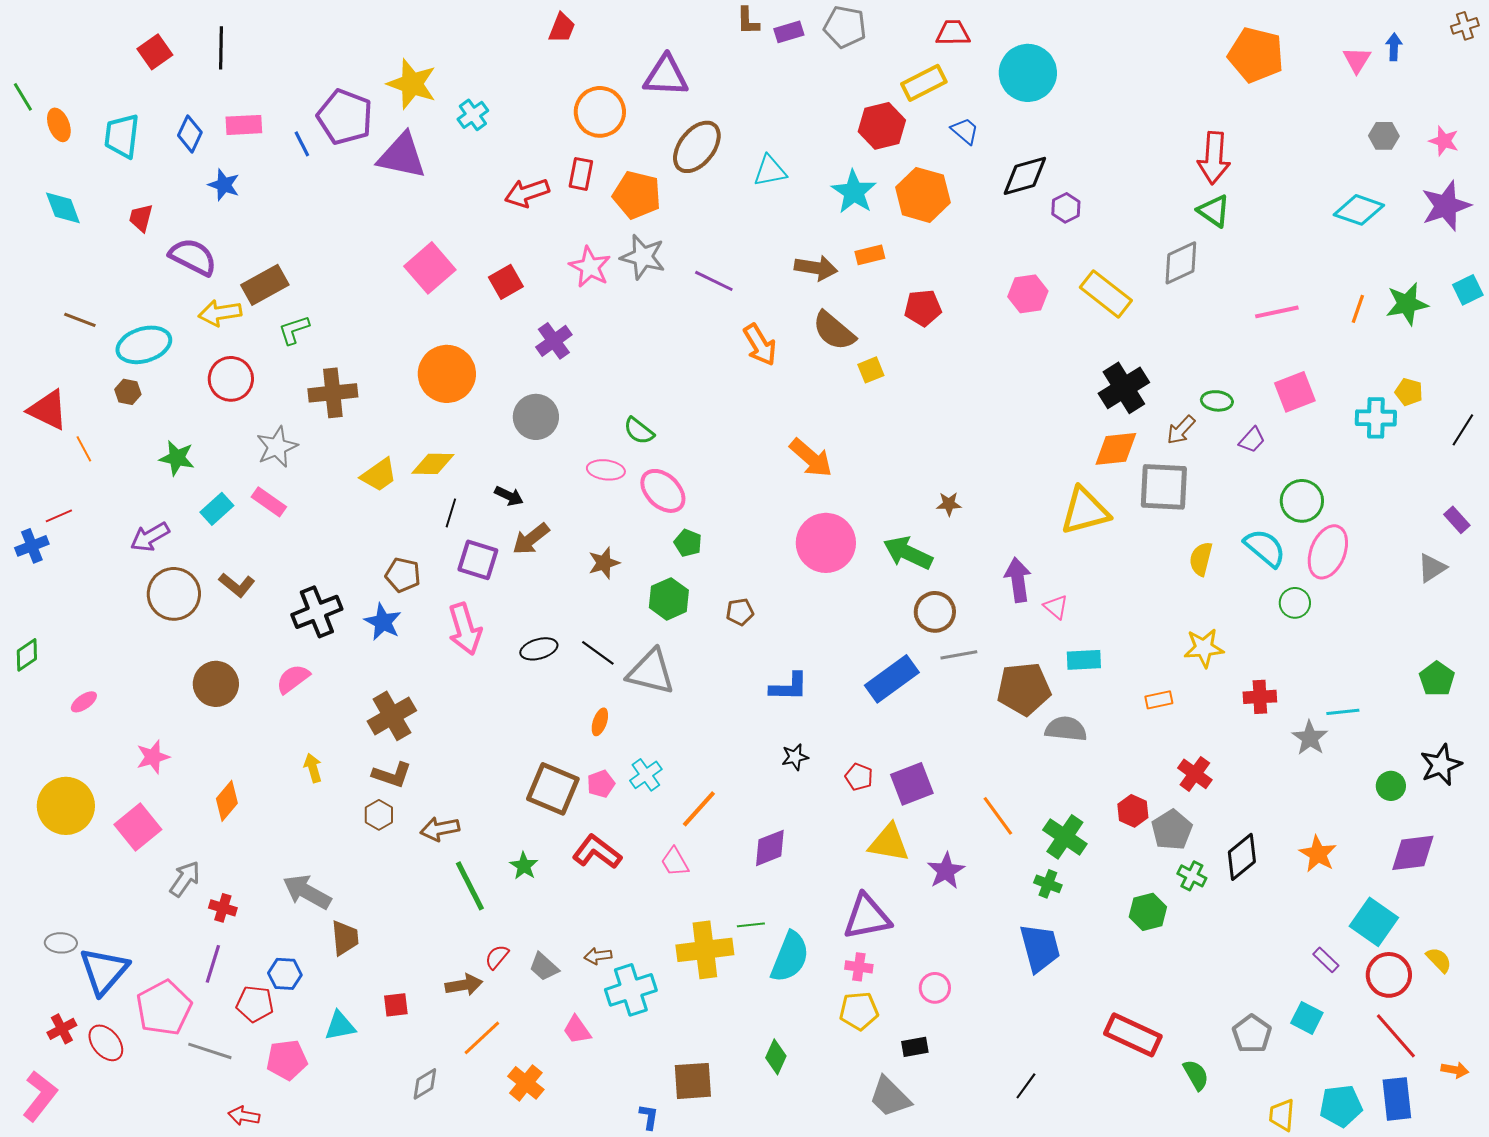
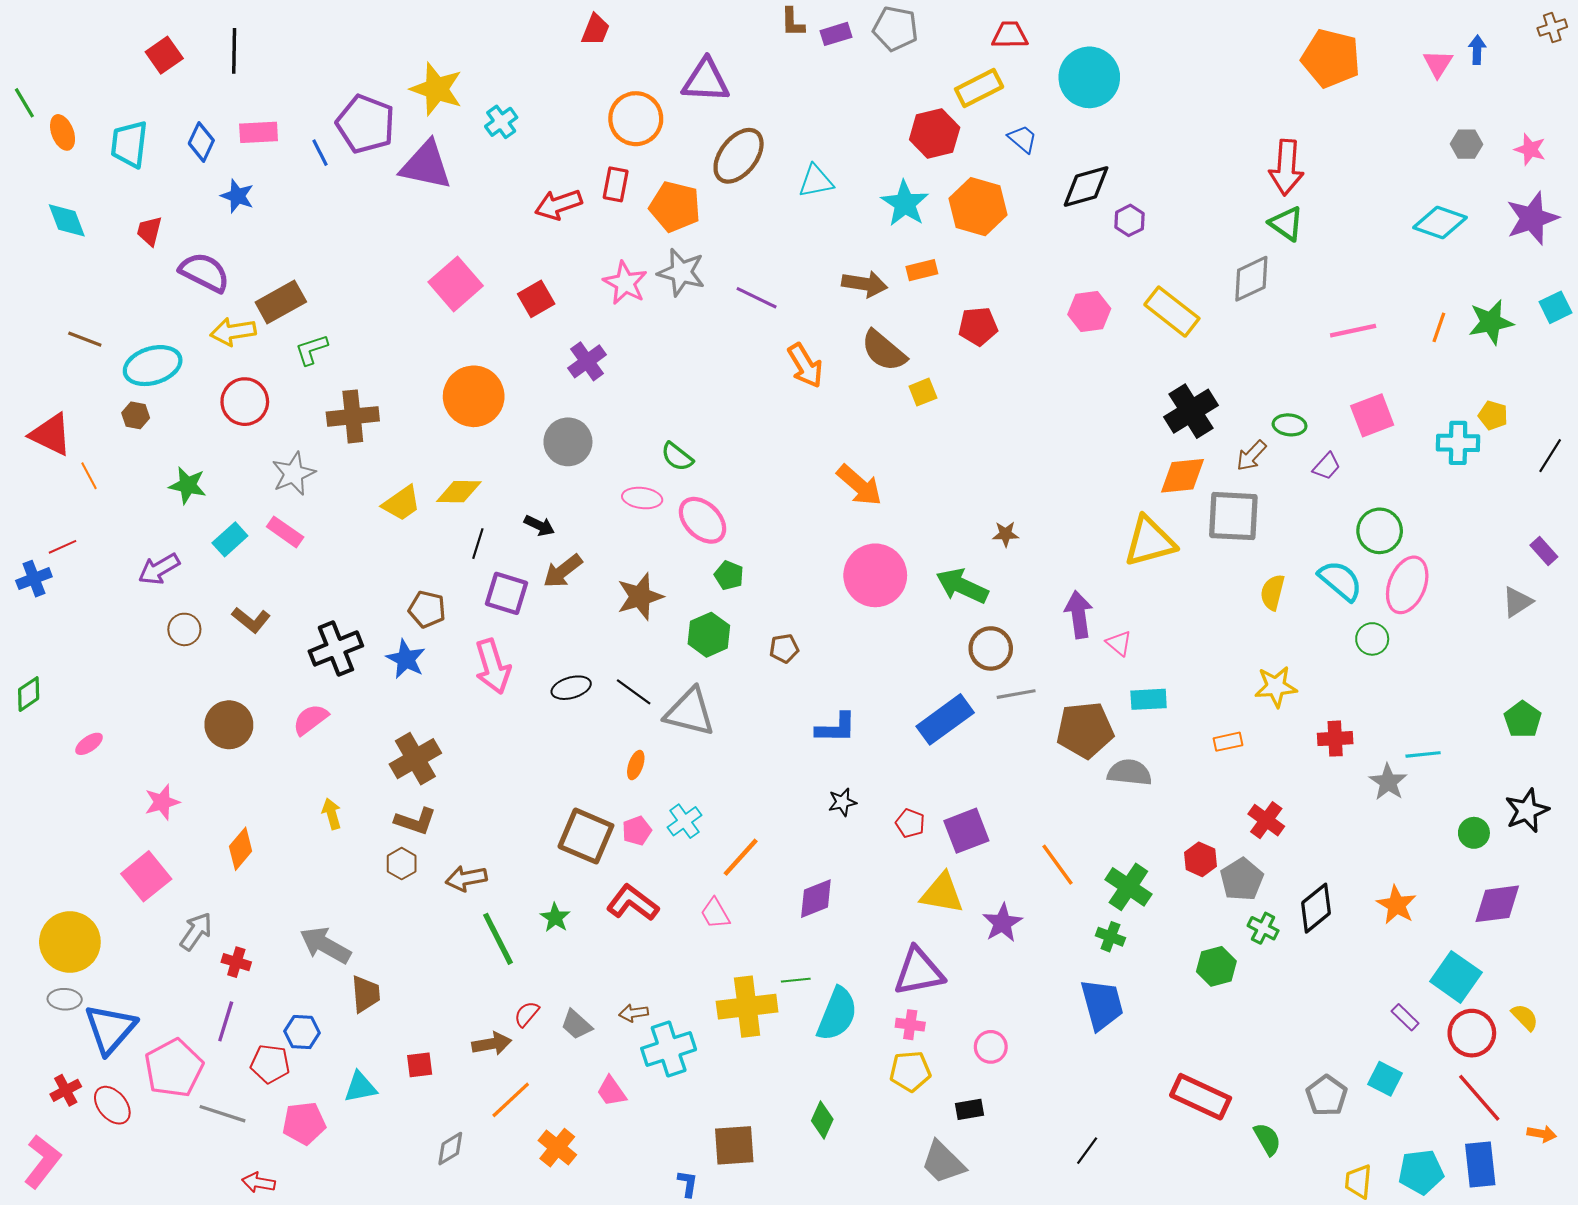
brown star: (604, 563) -> (640, 597), size x1.4
brown circle: (174, 594) -> (184, 629), size x0.6
yellow circle: (66, 806) -> (70, 942), moved

